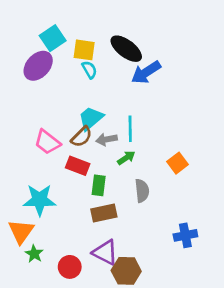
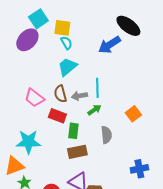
black ellipse: (126, 49) -> (128, 26), moved
cyan trapezoid: (91, 118) -> (67, 67), moved
brown semicircle: (82, 137) -> (60, 94), turned 120
orange triangle: (21, 231) -> (14, 166), turned 35

